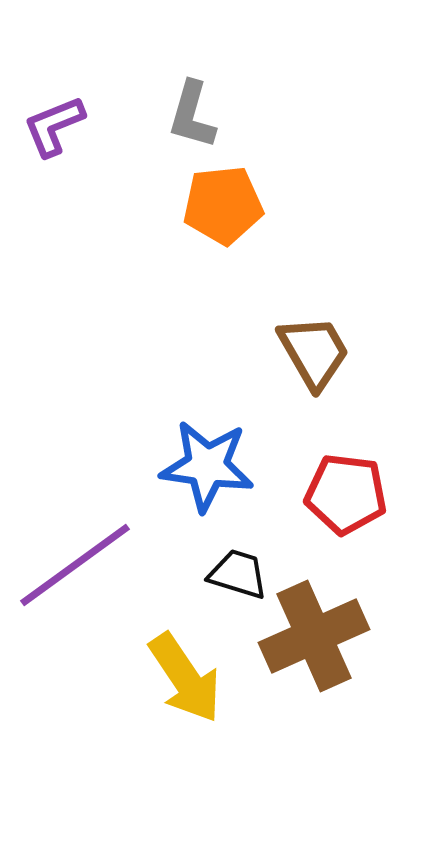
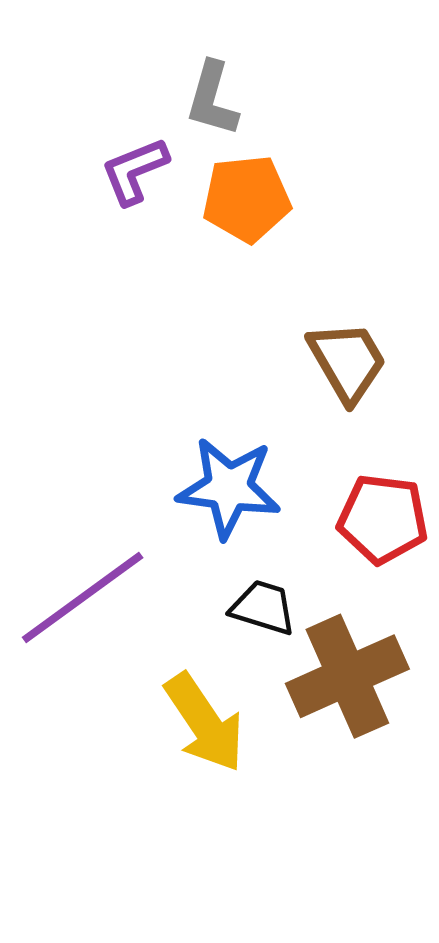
purple L-shape: (54, 126) -> (135, 171), moved

